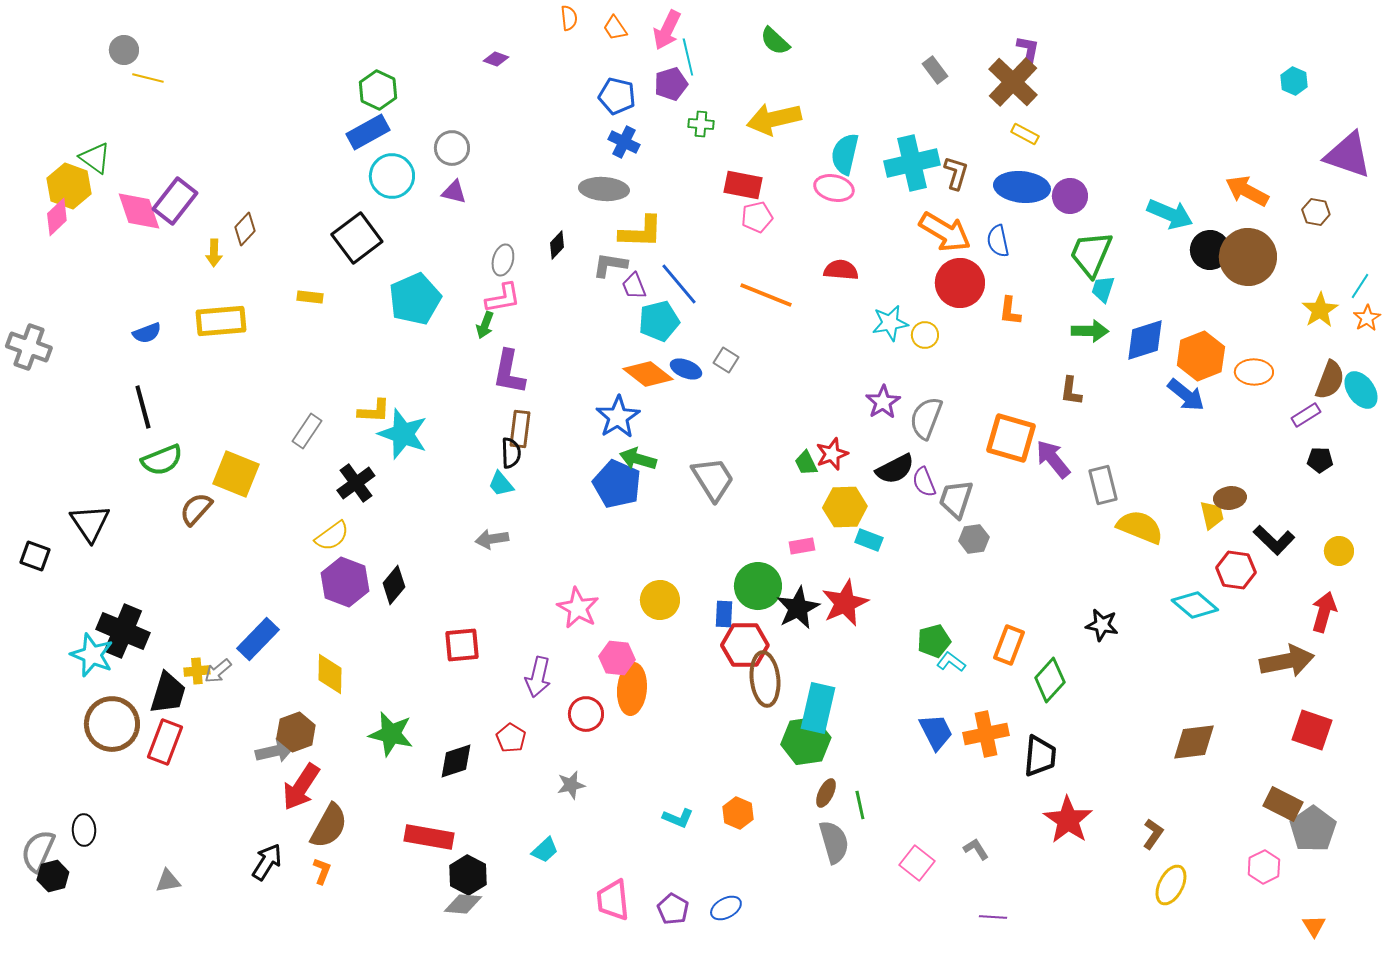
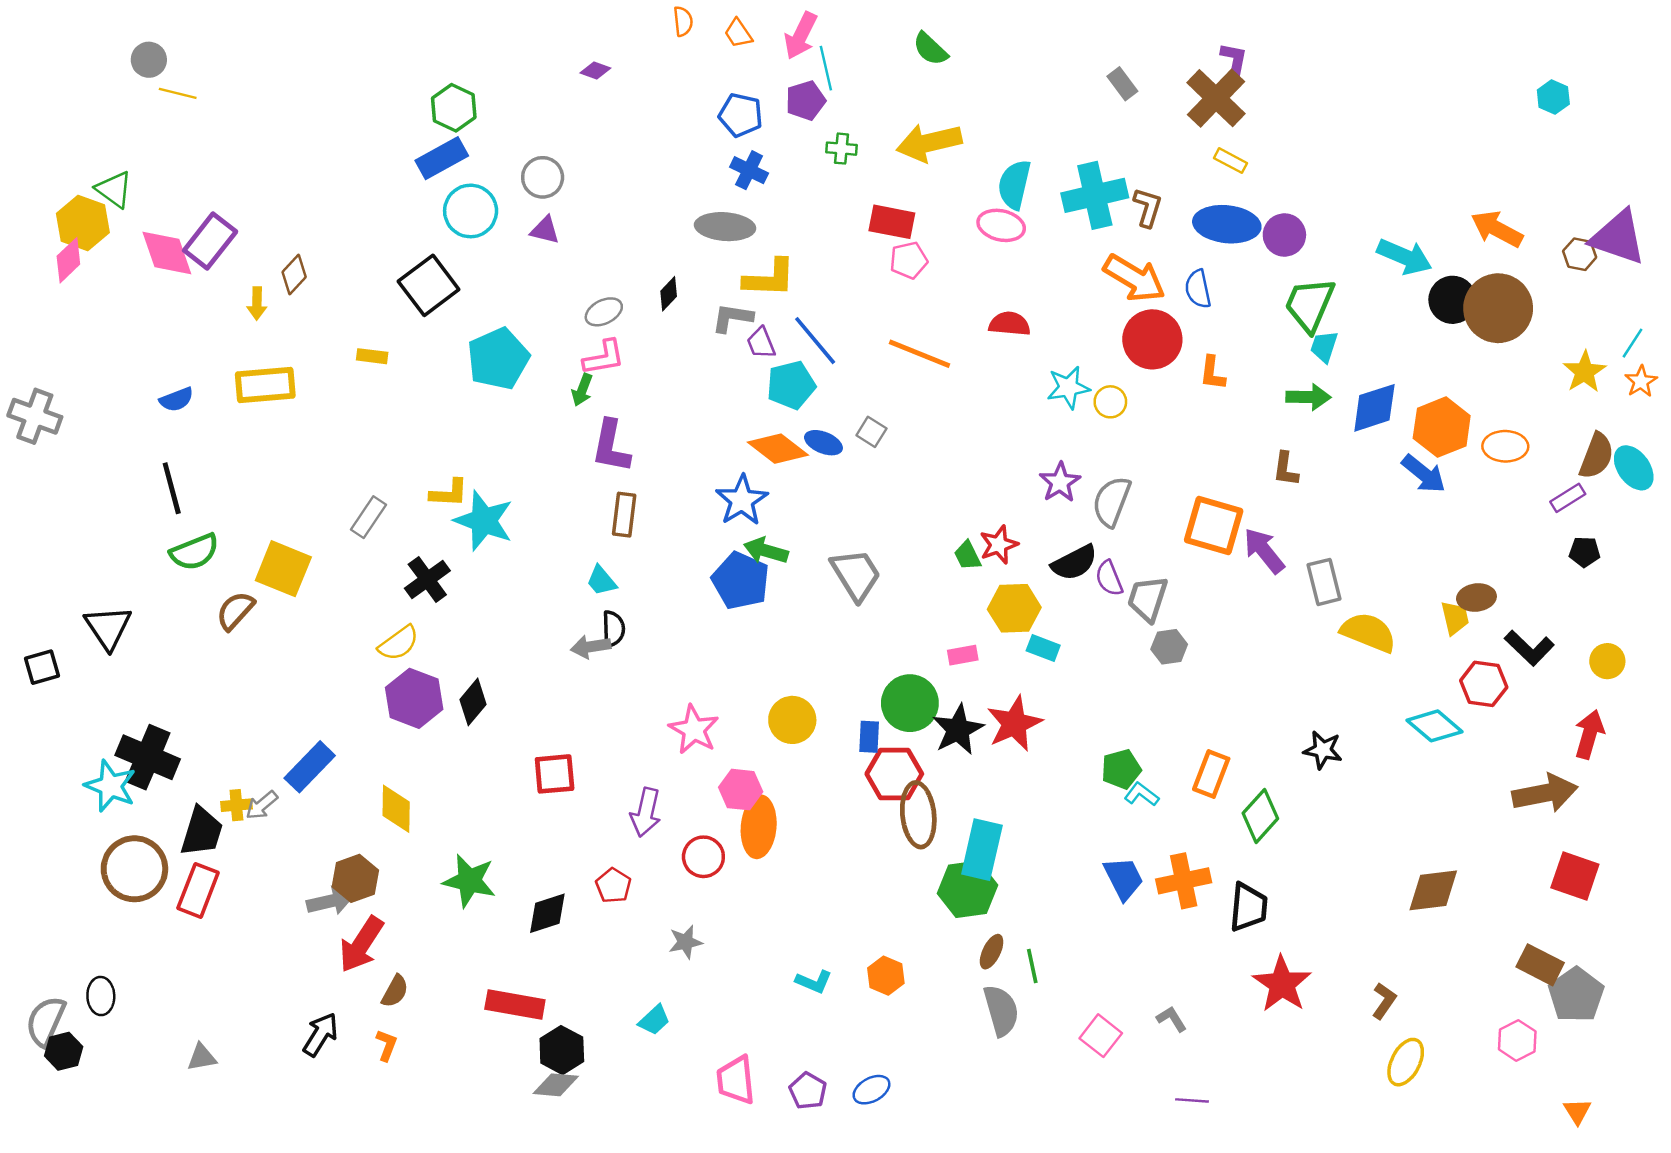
purple triangle: (1348, 155) -> (1618, 237), moved
gray ellipse: (503, 260) -> (604, 312), turned 48
black semicircle: (511, 453) -> (613, 629), moved
black square: (35, 556) -> (42, 667), turned -36
brown semicircle: (329, 826) -> (395, 991), size x0.6

